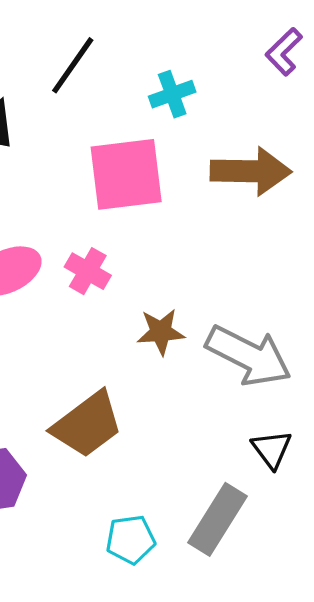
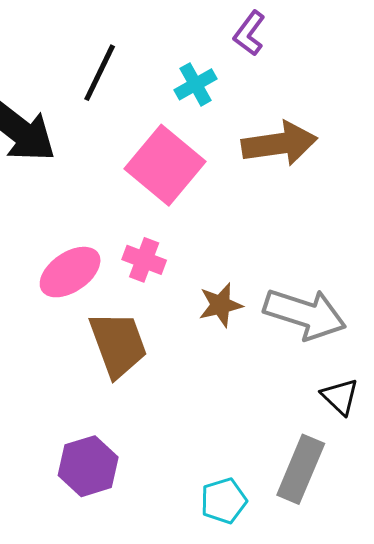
purple L-shape: (284, 52) -> (249, 33), moved
pink square: (126, 174) -> (165, 165), turned -34
brown trapezoid: (87, 425) -> (118, 344), moved, turned -64

